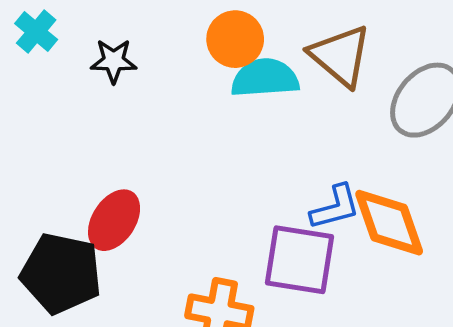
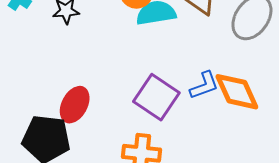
purple square: (299, 260) -> (156, 97), moved, turned 30

